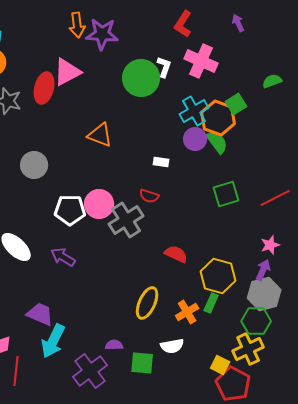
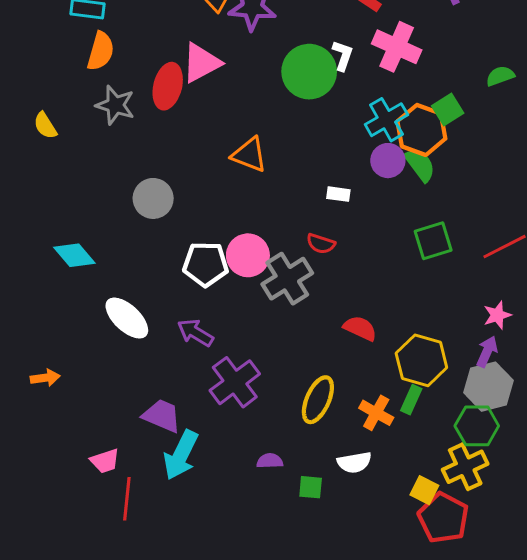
orange cross: (187, 312) -> (376, 413), turned -30
green square: (142, 363) -> (311, 487), size x0.7
purple cross: (90, 371) -> (235, 382), moved

